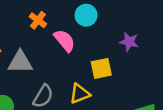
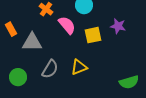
yellow square: (101, 68) -> (93, 35), moved

